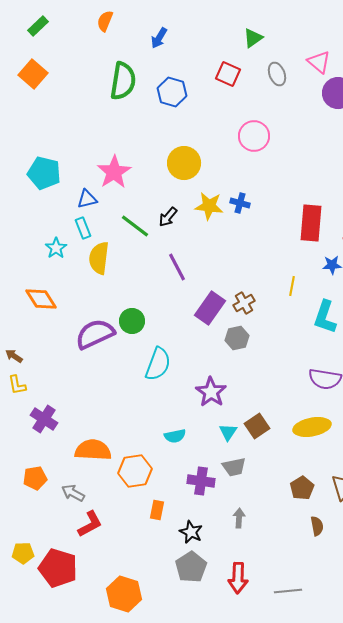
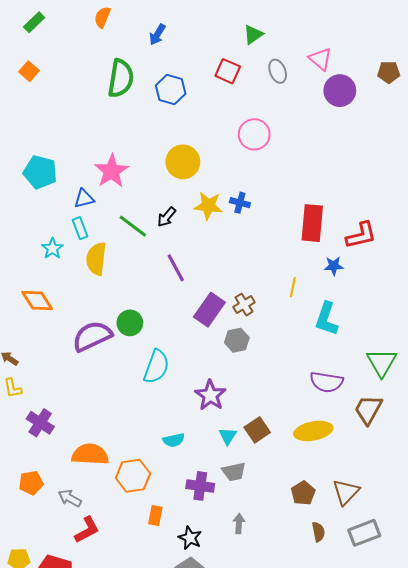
orange square: (33, 74) -> (29, 71), size x0.7

